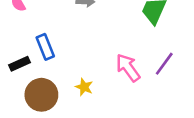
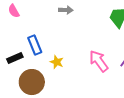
yellow star: (84, 87) -> (57, 62), moved

